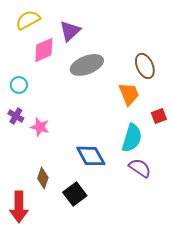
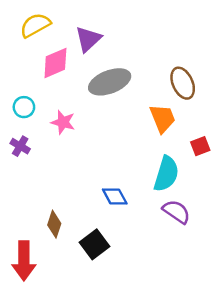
pink star: (40, 127) -> (63, 122), moved
blue diamond: (91, 156) -> (115, 197), size x0.7

